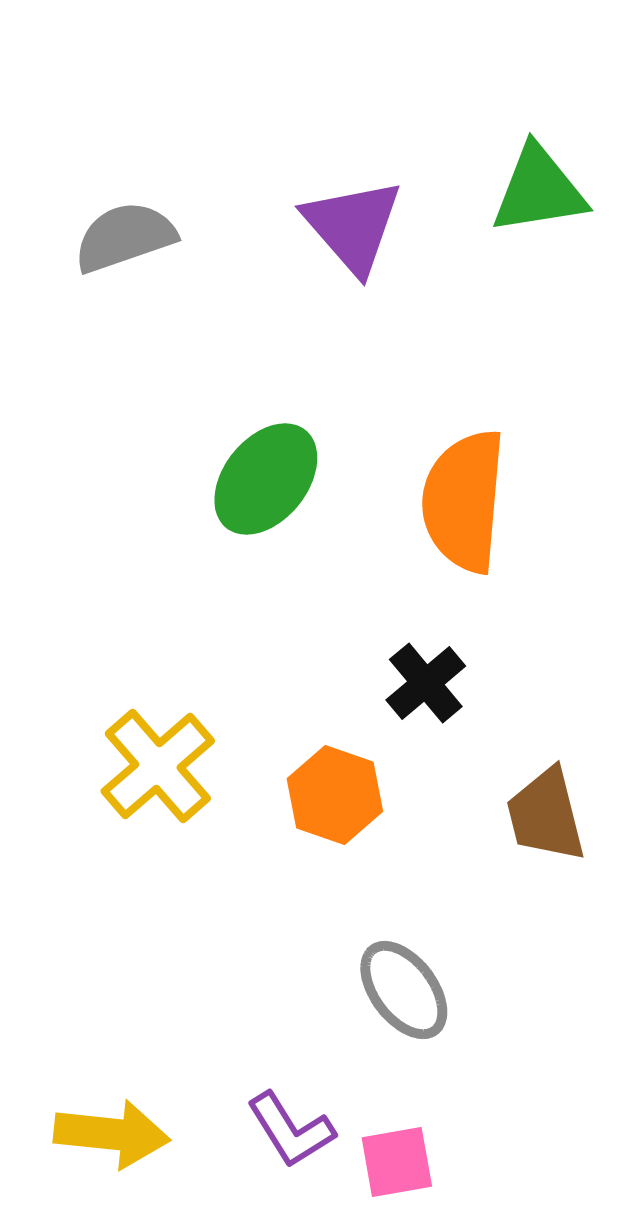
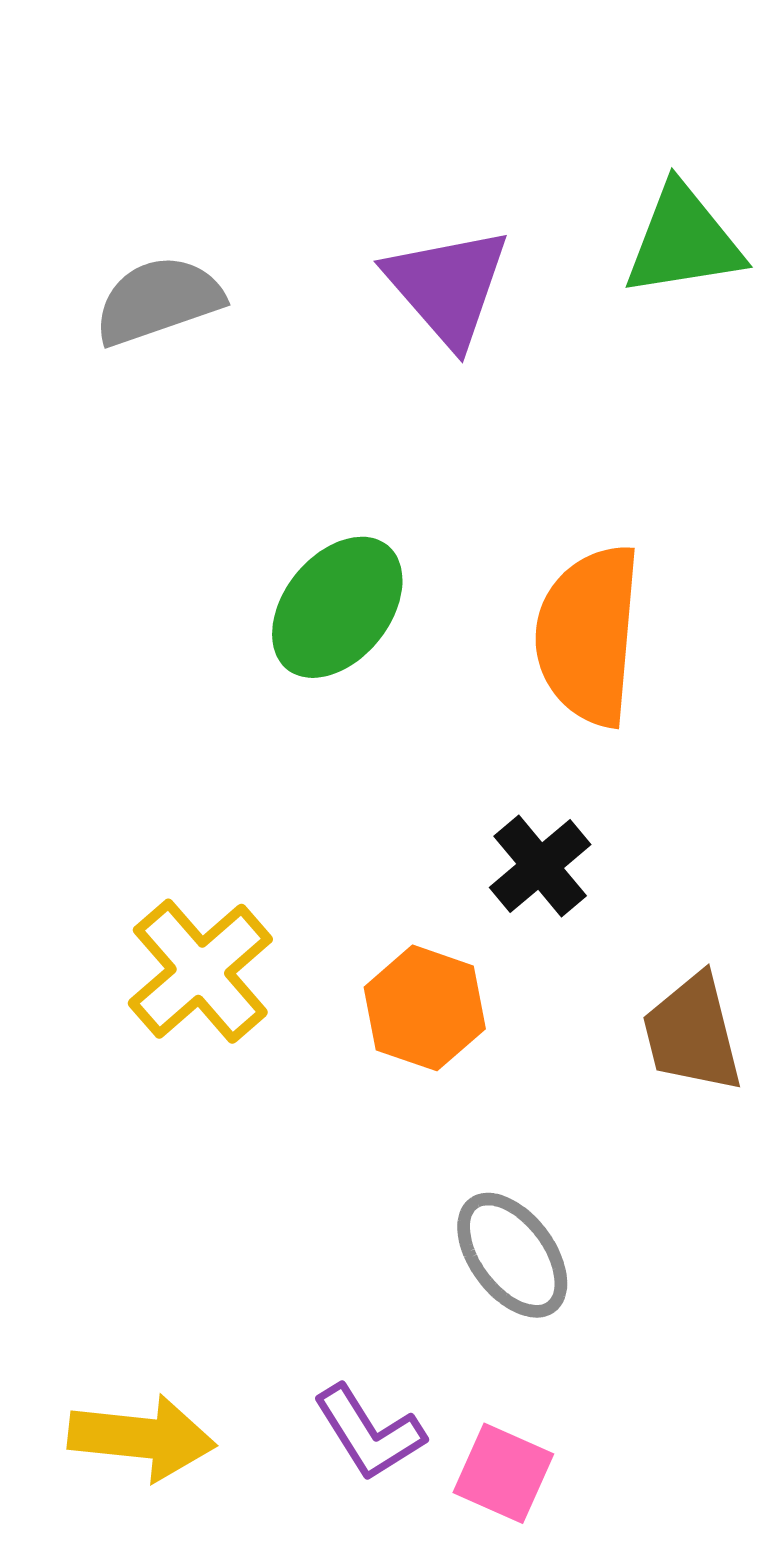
pink square: (397, 1162) -> (503, 1473), turned 34

